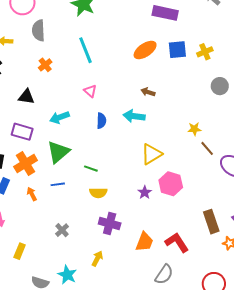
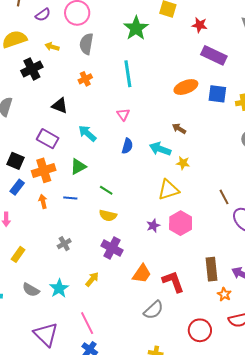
cyan arrow: (60, 117) -> (87, 133), turned 48
yellow star: (194, 129) -> (183, 163), moved
green triangle: (58, 152) -> (78, 167), size x0.7

